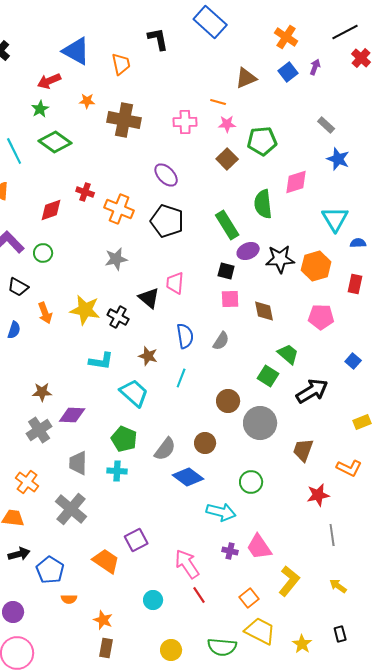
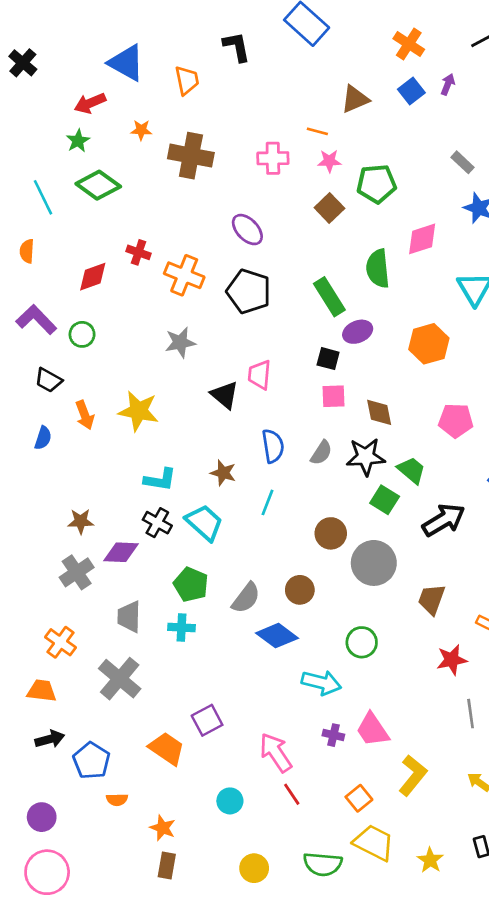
black star: (280, 259) -> (366, 457), moved
orange hexagon: (316, 266) -> (429, 344), moved
black cross: (118, 317) -> (157, 523), moved

